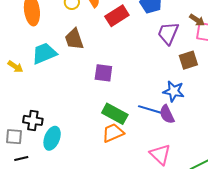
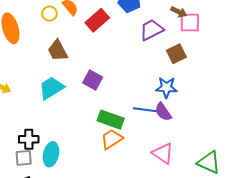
purple trapezoid: (168, 33) -> (152, 30), turned 50
cyan trapezoid: (44, 53) -> (51, 88), moved
purple square: (103, 73) -> (93, 80), turned 30
gray square: (14, 137) -> (24, 158), moved

